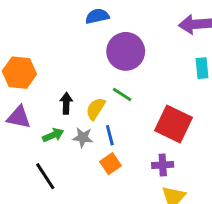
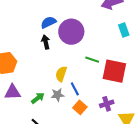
blue semicircle: (97, 16) -> (48, 22), moved
green line: (122, 94) -> (92, 60), moved
black arrow: (66, 103) -> (46, 42), moved
purple cross: (163, 165) -> (107, 104), moved

